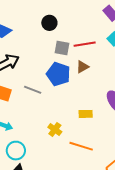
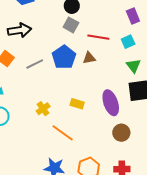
gray square: (62, 48) -> (71, 25), moved
gray line: (33, 90) -> (35, 64), turned -66

